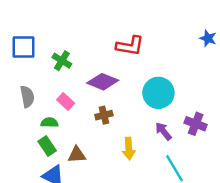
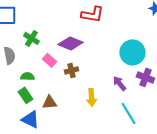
green cross: (62, 61) -> (31, 38), moved
cyan circle: (158, 93) -> (132, 52), moved
pink rectangle: (66, 102) -> (49, 60), moved

